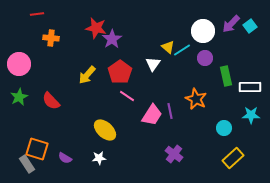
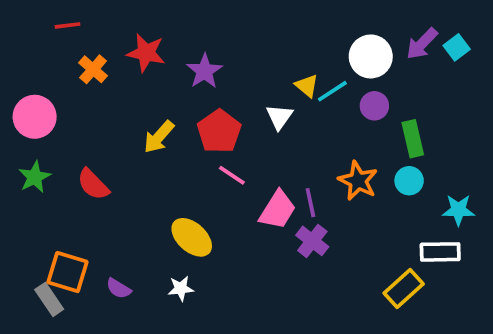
red star: (96, 28) -> (146, 53), moved
orange cross: (51, 38) -> (93, 69), turned 35
white rectangle: (250, 87) -> (440, 252), moved
cyan circle: (224, 128) -> (409, 181), moved
purple cross: (174, 154) -> (312, 241), moved
yellow rectangle: (233, 158) -> (404, 288), moved

